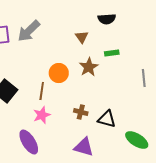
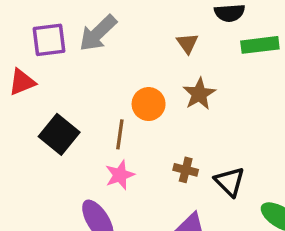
green rectangle: (112, 53) -> (260, 45), moved, size x1.5
black triangle: (107, 119) -> (230, 182), turned 30

